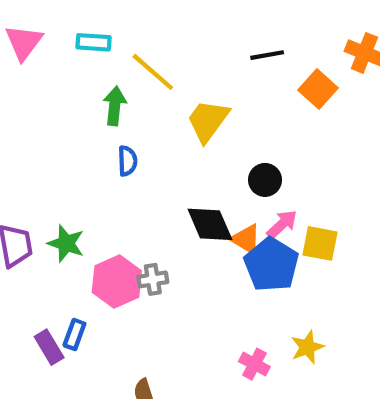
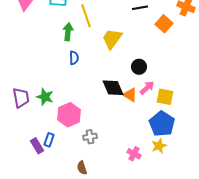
yellow line: (153, 72) -> (86, 16), turned 30
blue pentagon: (271, 265) -> (162, 124), moved
gray cross: (153, 279) -> (90, 137), moved

